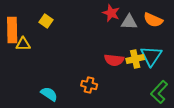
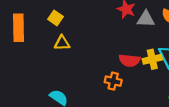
yellow triangle: (23, 44) -> (62, 43), moved
orange cross: (89, 85) -> (113, 81), moved

